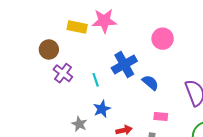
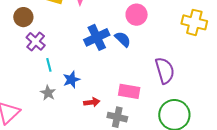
cyan line: (96, 80) -> (49, 65), moved
blue semicircle: (150, 83) -> (123, 39), moved
pink rectangle: (161, 117) -> (129, 91), size x1.5

